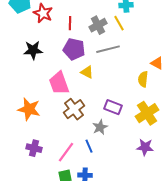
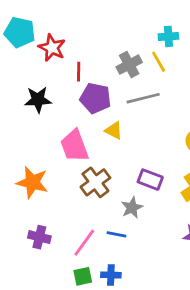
red line: (70, 23) -> (79, 72), moved
blue line: (89, 146) -> (117, 234), turned -56

